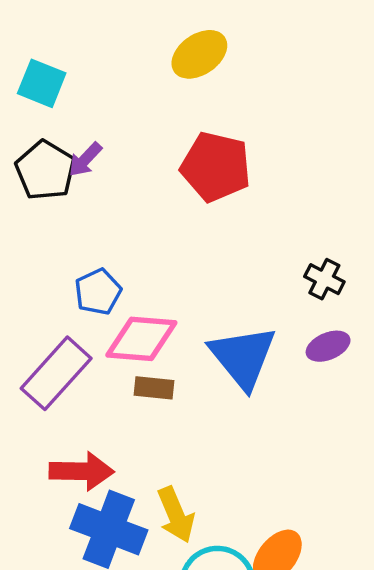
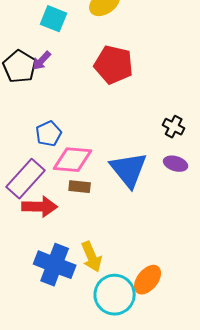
cyan square: (42, 83) -> (54, 19), moved
purple ellipse: (328, 346) -> (176, 164), turned 40
red arrow: (82, 471) -> (40, 207), moved

